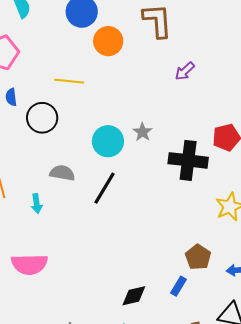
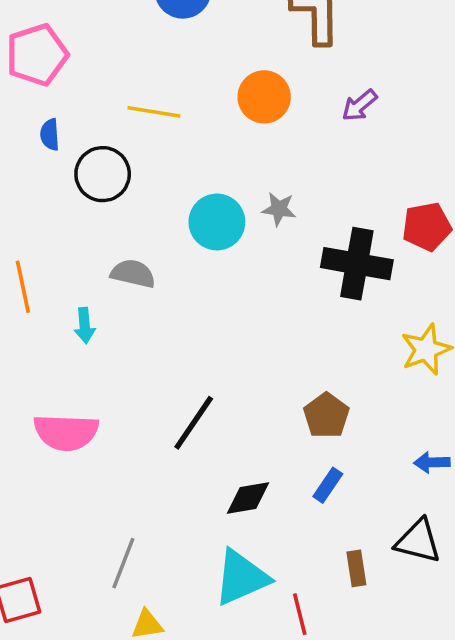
orange circle: (108, 41) -> (264, 97), moved
gray star: (143, 132) -> (279, 209), turned -30
black line: (105, 188) -> (194, 423), moved
brown pentagon: (198, 257) -> (326, 415), moved

